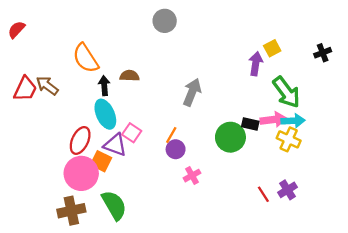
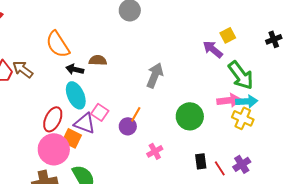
purple arrow: (256, 64) -> (213, 49), turned -60
black arrow: (104, 86) -> (75, 69), turned -72
black rectangle: (250, 124) -> (201, 161), moved, turned 70
purple circle: (176, 149) -> (128, 126), moved

